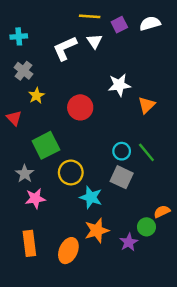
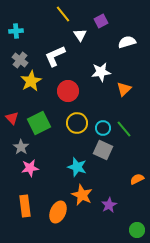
yellow line: (90, 16) -> (63, 14), moved, turned 48
white semicircle: (150, 23) -> (127, 42), moved
white L-shape: (65, 48) -> (55, 56), moved
yellow star: (36, 96) -> (31, 81), size x1.5
red triangle: (14, 118) -> (12, 118), moved
yellow circle: (71, 172) -> (77, 123), moved
green circle: (146, 227) -> (137, 230), moved
orange star: (97, 230) -> (82, 195), turned -30

